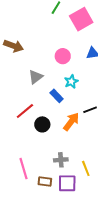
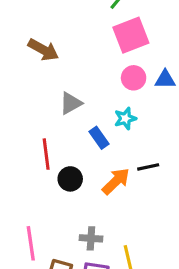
pink square: (81, 19) -> (131, 35), moved
pink circle: (63, 56) -> (134, 78), moved
red line: (25, 111) -> (46, 154), turned -66

